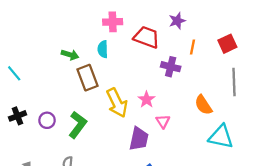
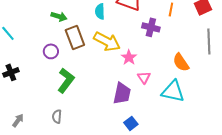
cyan semicircle: (103, 49) -> (100, 11), moved
yellow arrow: (117, 103) -> (107, 41), moved, turned -36
purple circle: (47, 120) -> (51, 51), moved
cyan triangle: (221, 137) -> (173, 91), moved

